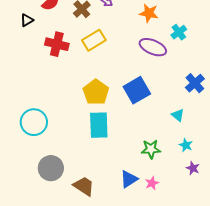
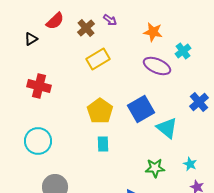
red cross: (57, 44) -> (39, 86), moved
cyan triangle: (178, 115) -> (167, 128), moved, size x1.6
cyan rectangle: (99, 125) -> (103, 144), size x0.6

